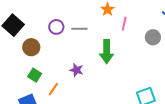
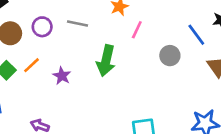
purple circle: (56, 27) -> (42, 27), moved
orange line: (53, 89) -> (31, 65), moved

